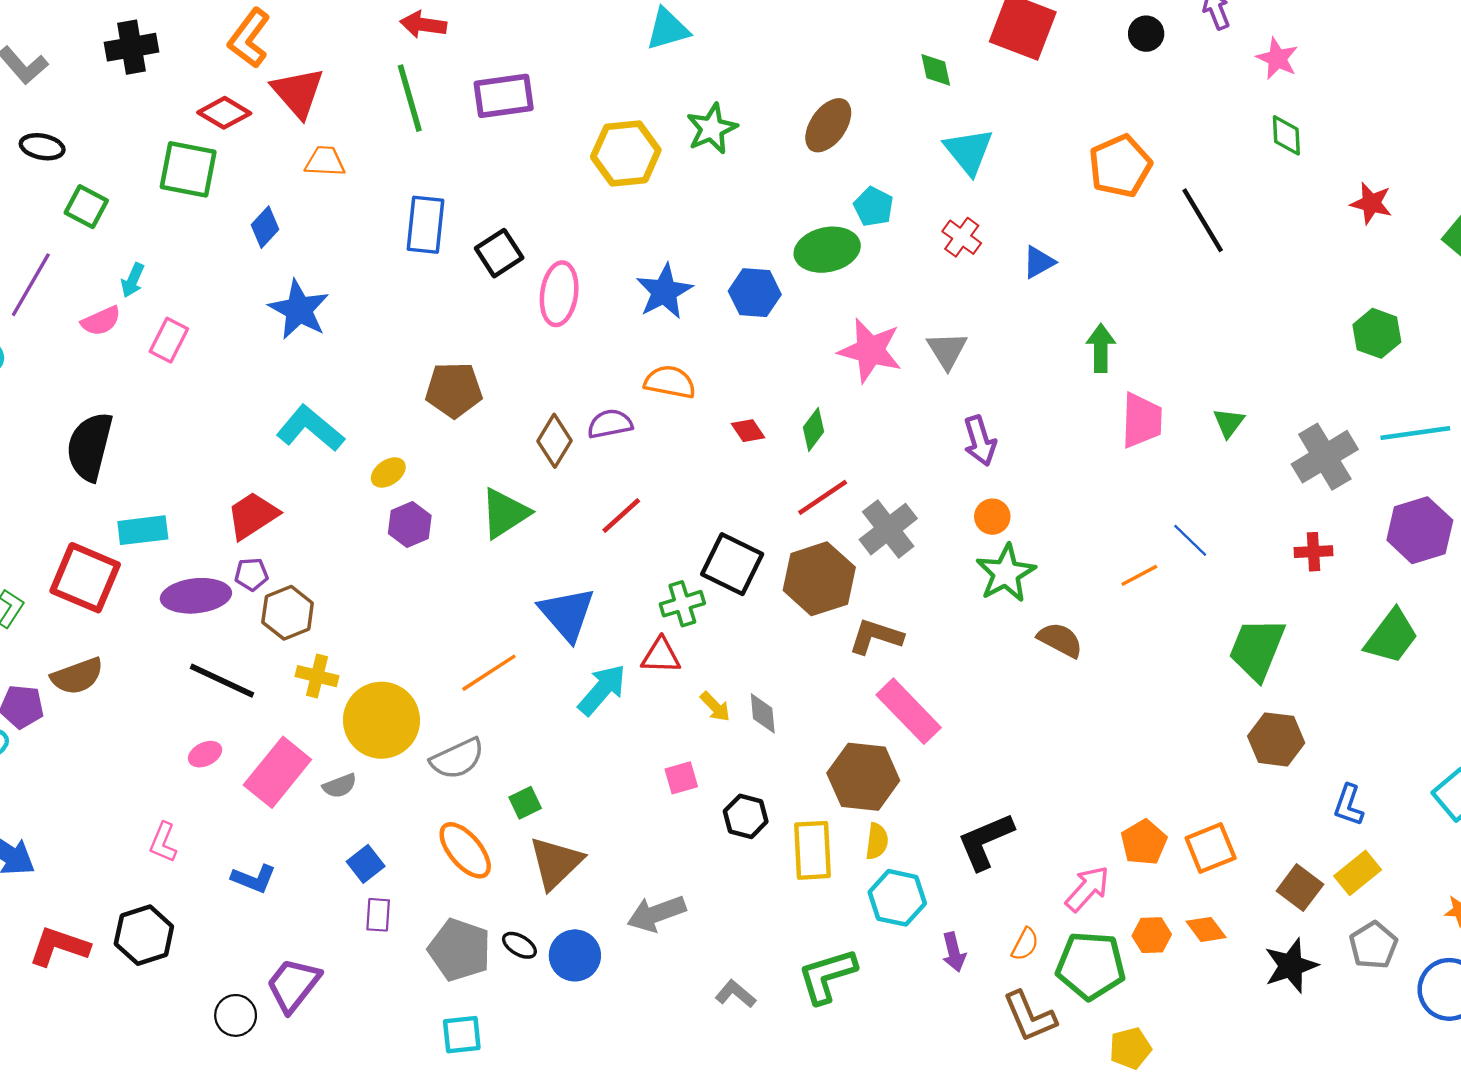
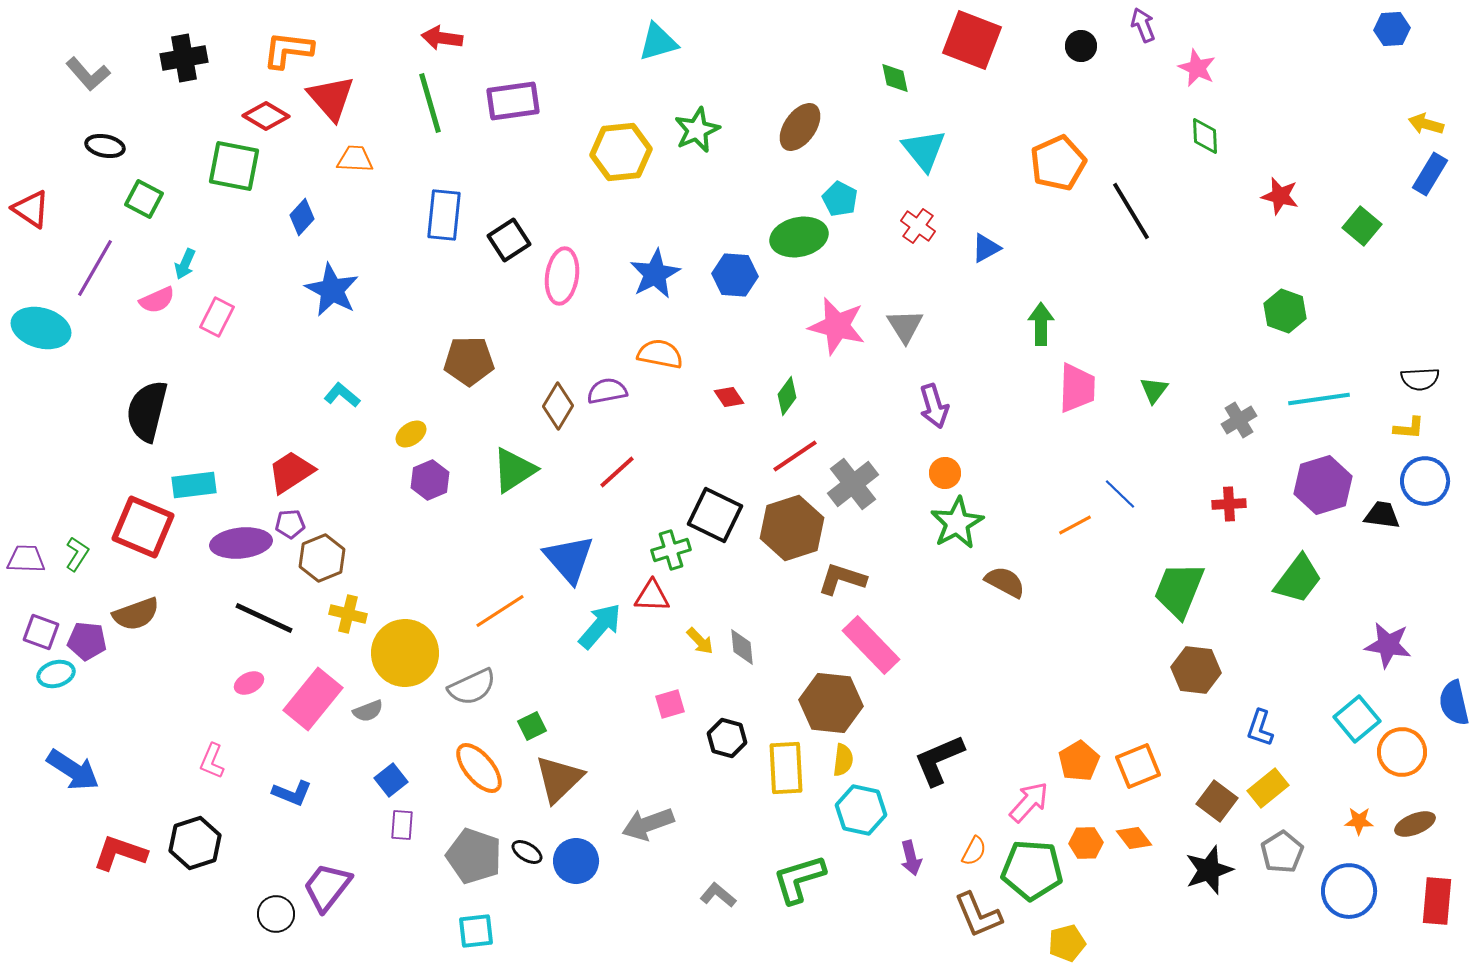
orange L-shape: (249, 38) -> (288, 50), turned 60
cyan L-shape: (310, 428) -> (342, 395), size x0.6
gray cross: (1325, 457) -> (1239, 420), size x0.6

